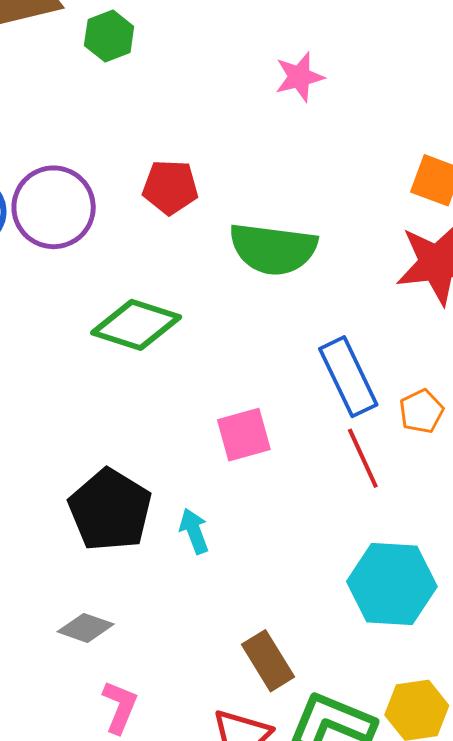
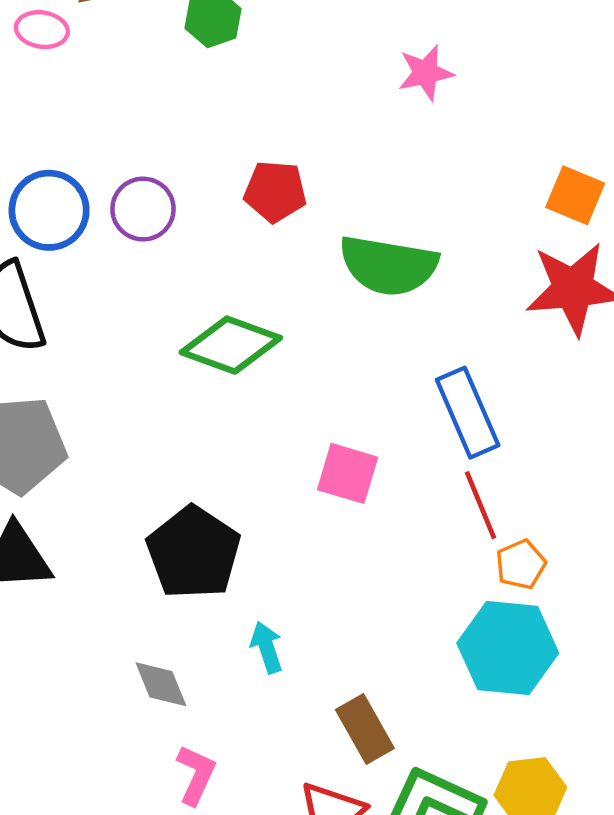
purple circle: (54, 207) -> (143, 209), size x0.7
orange pentagon: (421, 411) -> (521, 564), moved
pink square: (244, 435) -> (348, 473), turned 30
cyan arrow: (194, 531) -> (267, 647), moved
gray diamond: (86, 628) -> (161, 684), turned 46

